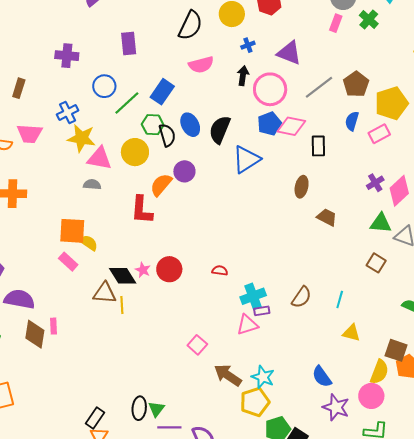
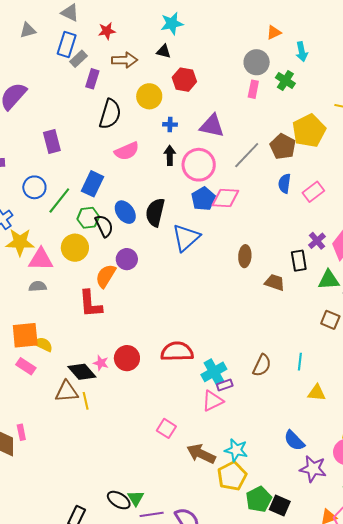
blue cross: (248, 45) -> (170, 124), turned 32
yellow pentagon: (391, 103) -> (309, 131), moved
black rectangle: (318, 146) -> (299, 261), moved
red semicircle: (220, 270) -> (177, 352), size x2.0
black ellipse: (139, 408) -> (119, 500), turned -55

